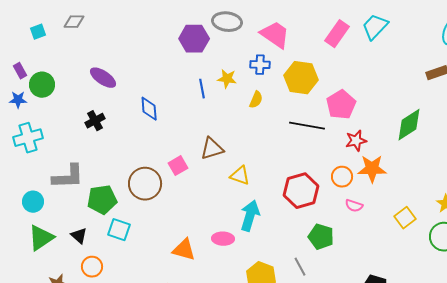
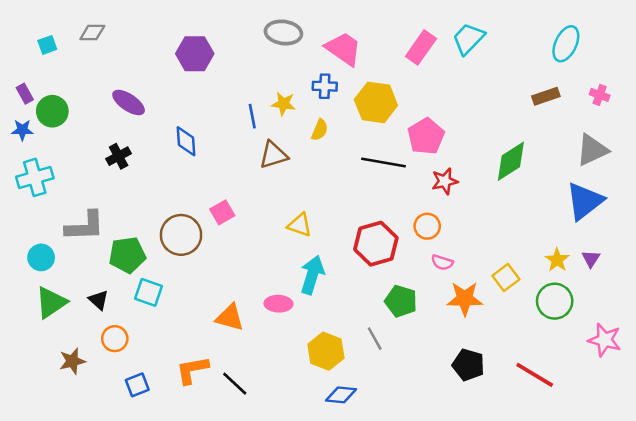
purple hexagon: (194, 39) -> (195, 54), moved
brown triangle: (212, 149) -> (273, 155), moved
orange star: (372, 169) -> (465, 299), moved

